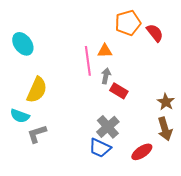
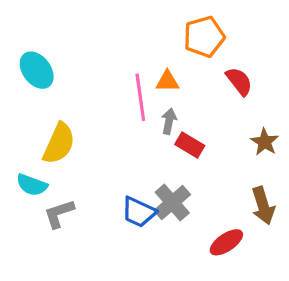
red semicircle: (155, 33) -> (239, 81), moved
brown star: (166, 102) -> (265, 142), moved
blue trapezoid: (100, 148) -> (139, 212), moved

